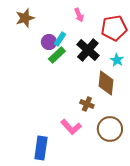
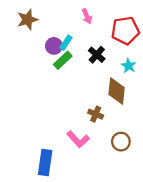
black cross: (88, 50) -> (97, 55), size x0.7
brown circle: (110, 129) -> (121, 142), size x0.7

